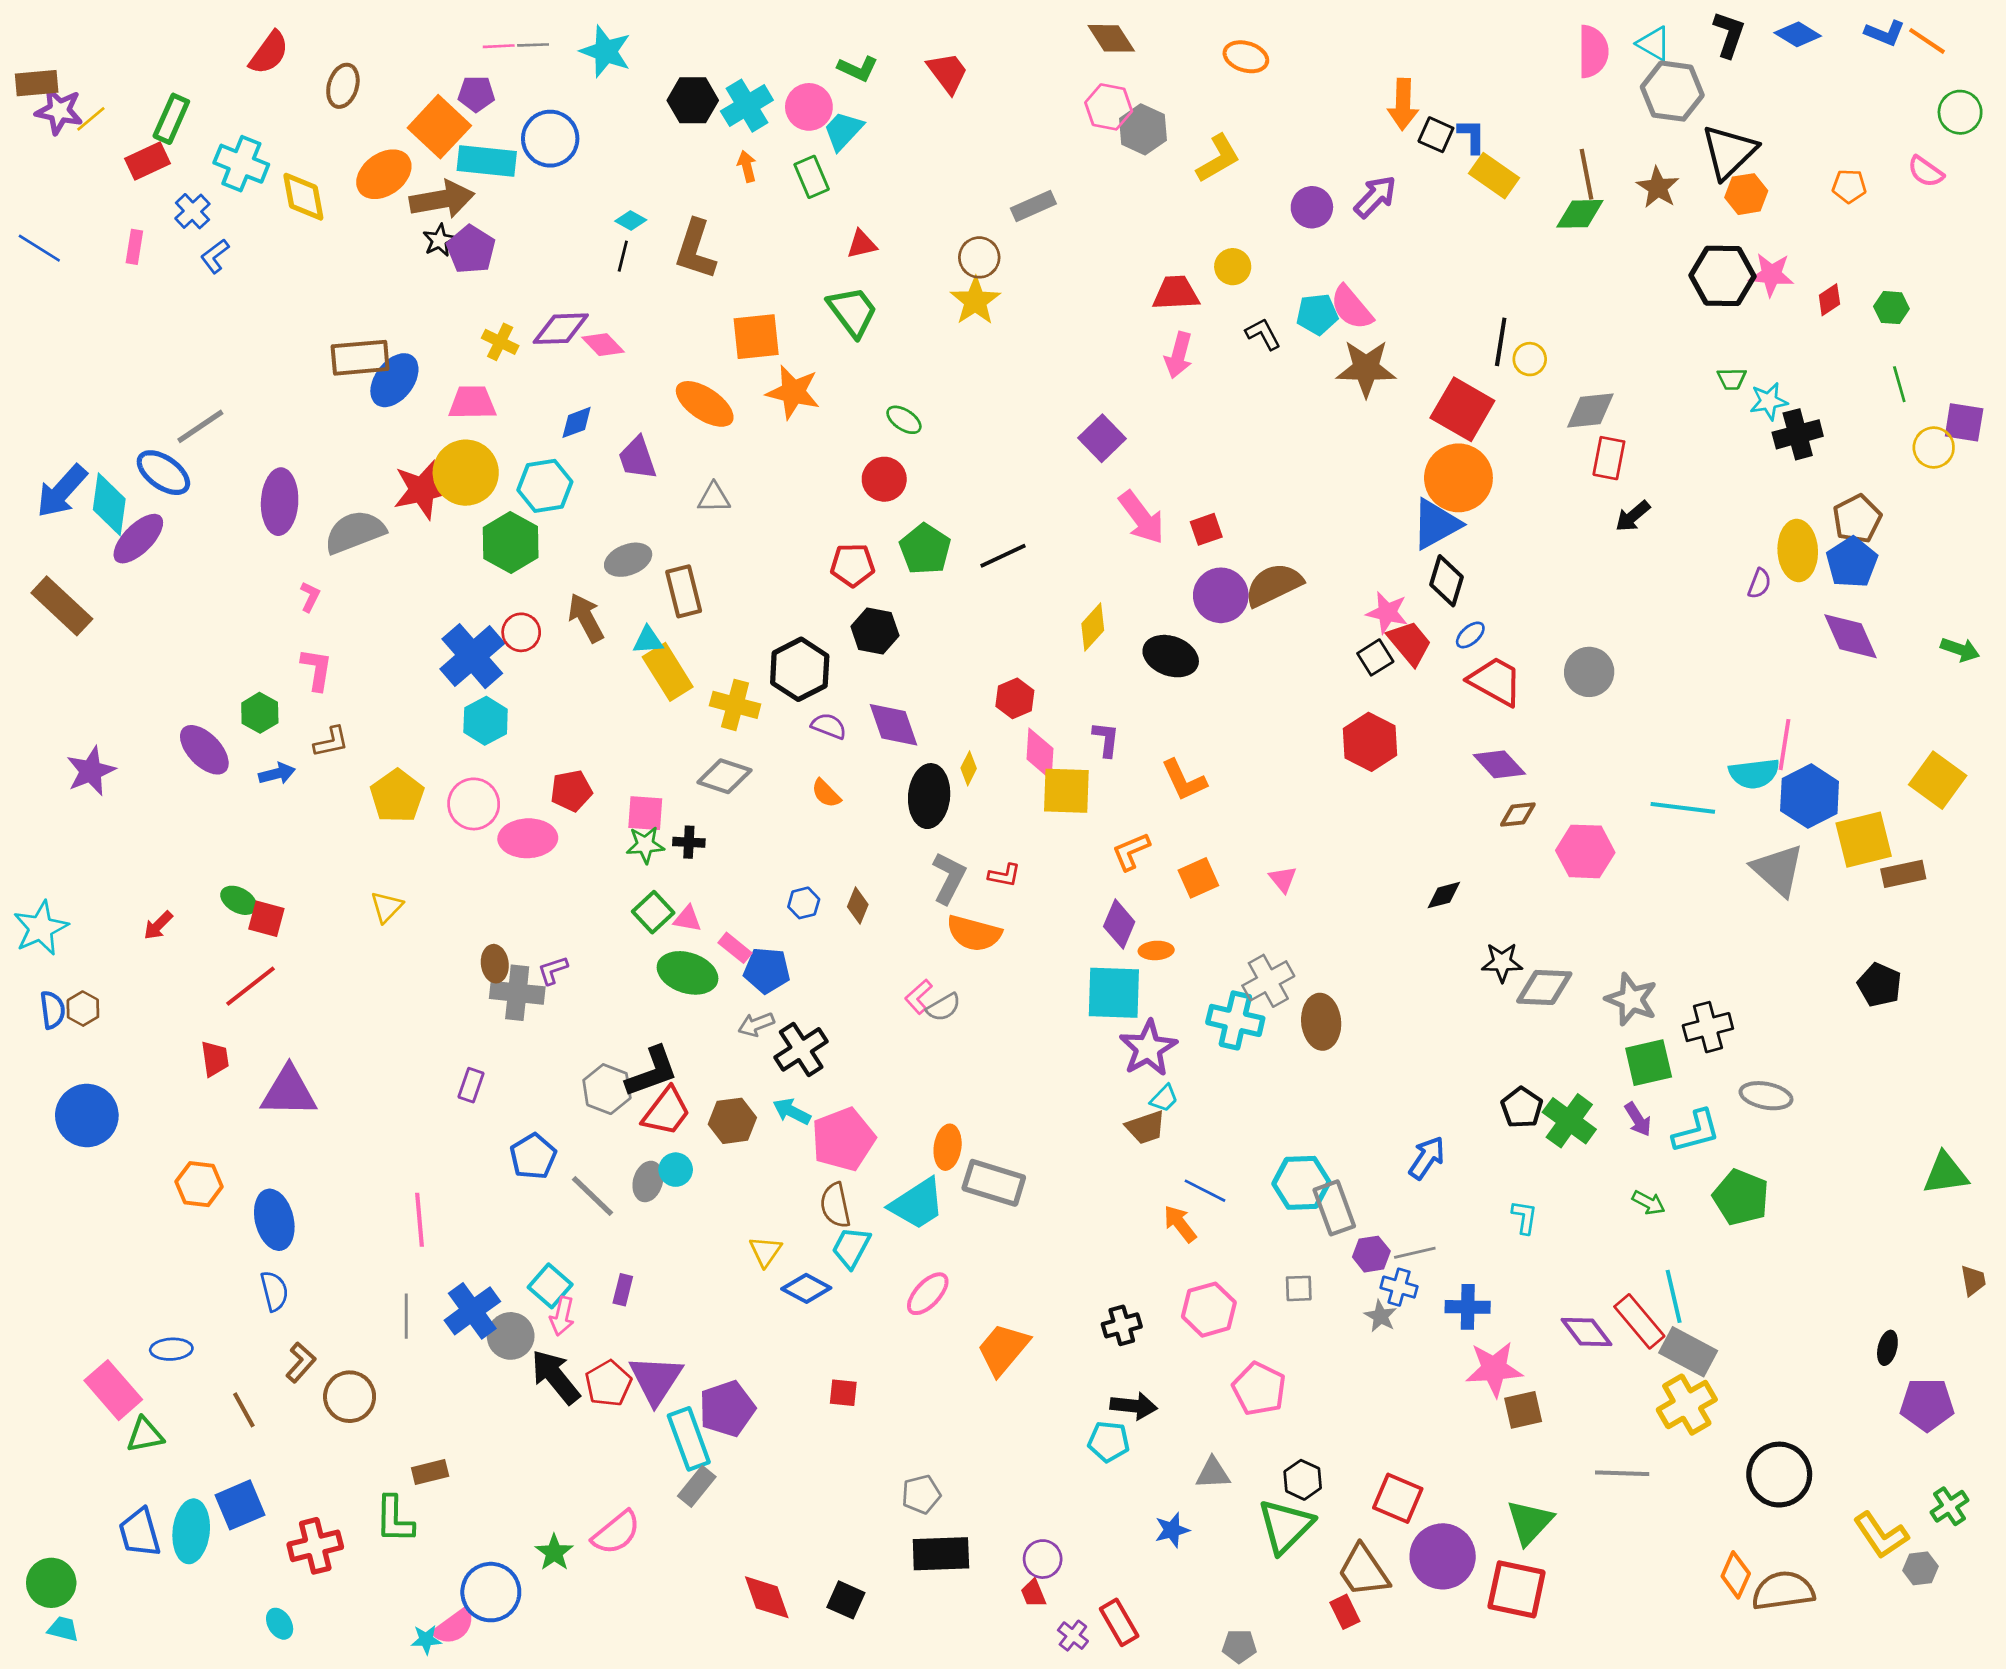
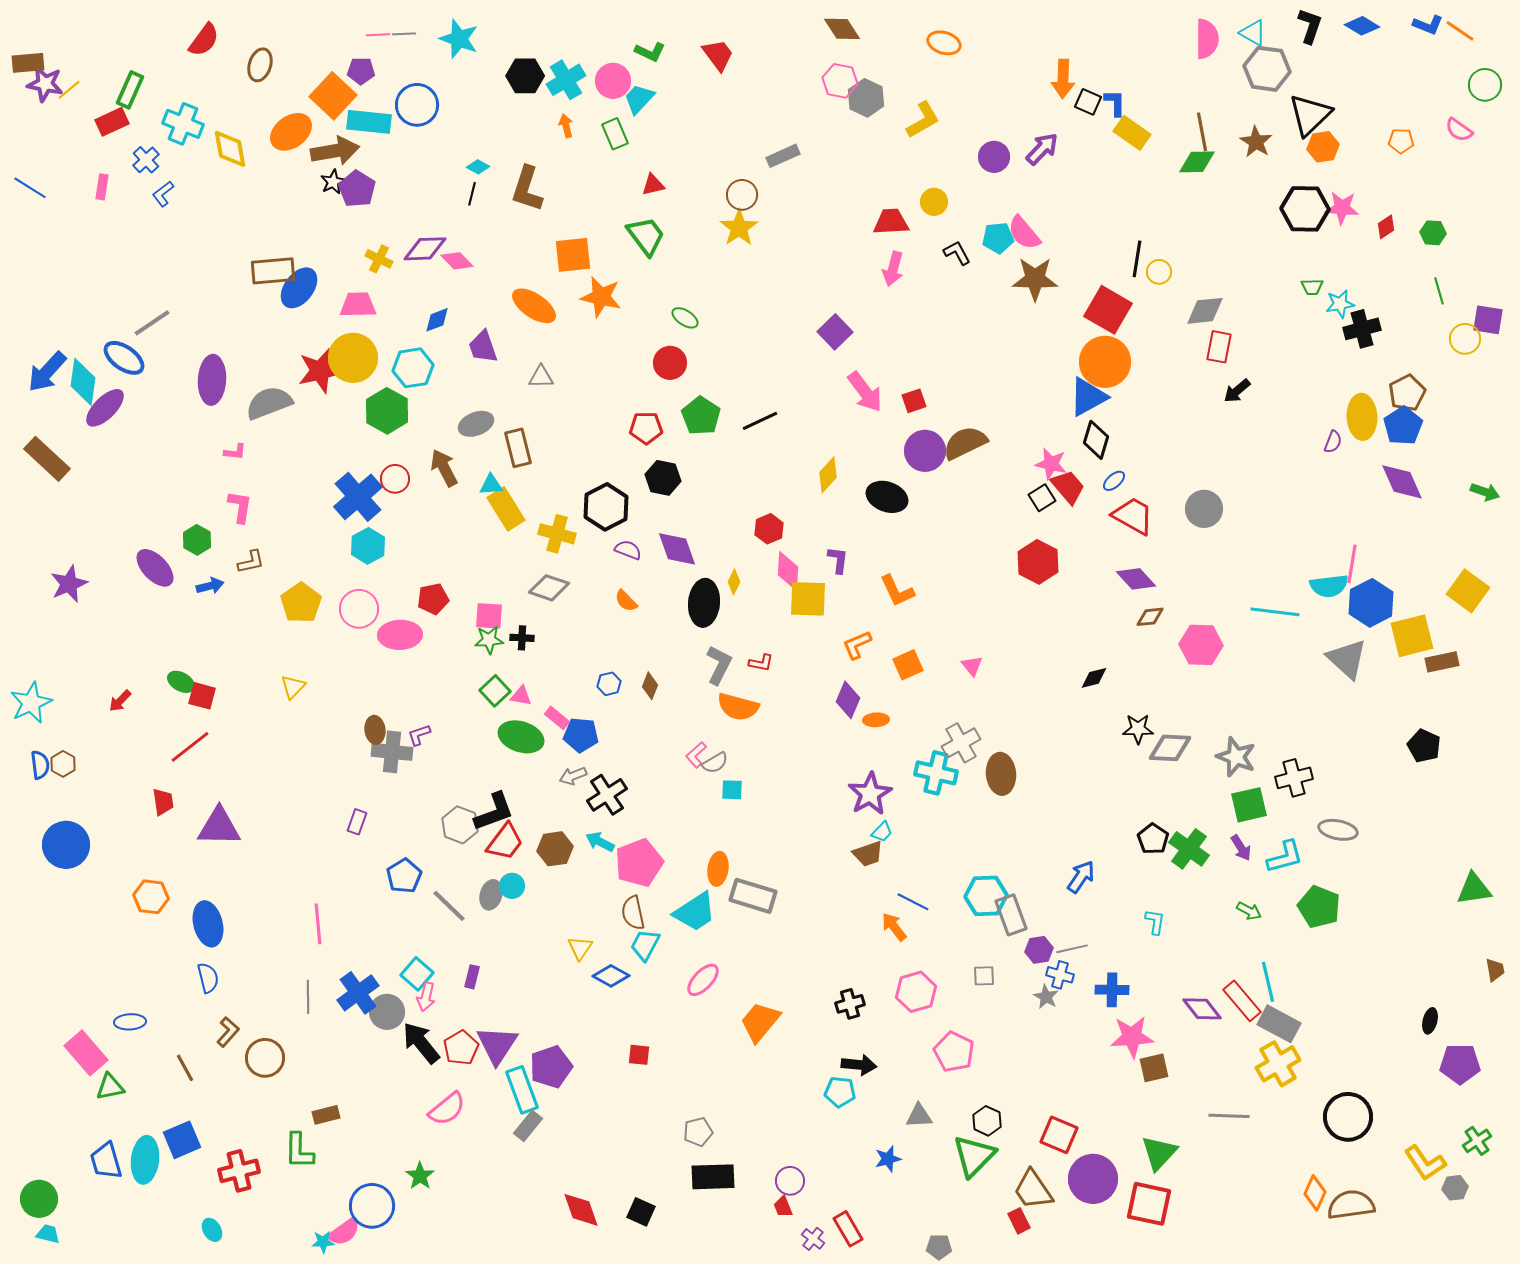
pink L-shape: (310, 597) -> (235, 452), turned 70
cyan square: (1114, 993) -> (732, 790), moved, size x0.5
pink semicircle: (616, 1533) -> (447, 1109), moved

